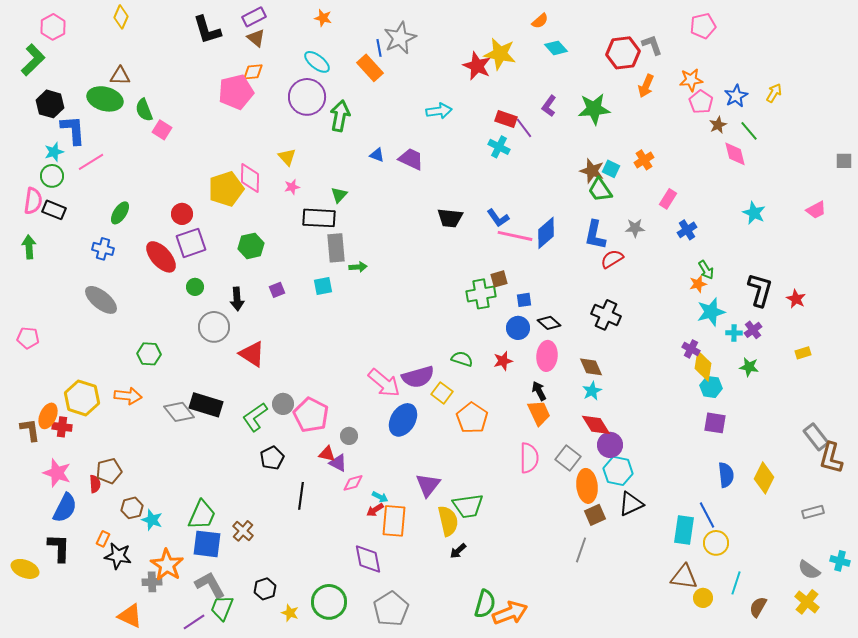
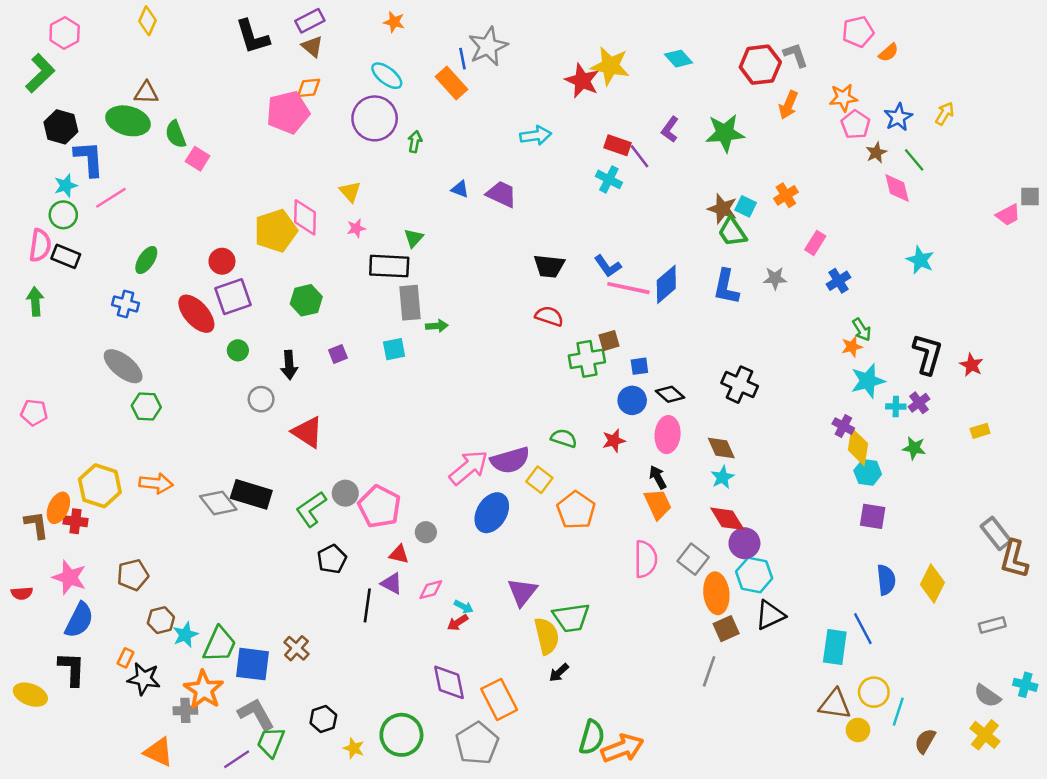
orange semicircle: (540, 21) -> (888, 52), moved
green arrow: (340, 116) -> (415, 142), size x0.6
pink trapezoid: (816, 210) -> (1008, 215), moved
red semicircle: (612, 259) -> (549, 316), moved, turned 50
gray circle: (214, 327) -> (261, 399), size x0.7
green hexagon: (149, 354) -> (146, 406), moved
pink arrow: (384, 383) -> (469, 468), turned -80
purple triangle: (338, 463) -> (392, 583), moved
red semicircle: (95, 484) -> (22, 593), moved, turned 90
green trapezoid: (202, 515) -> (220, 645), moved
cyan star: (152, 520) -> (185, 635), turned 30
orange rectangle: (394, 521) -> (499, 699), moved, turned -32
yellow circle: (716, 543) -> (874, 692), moved

